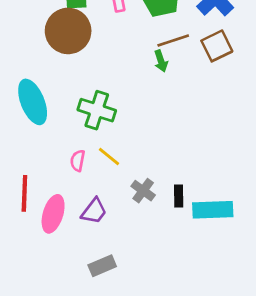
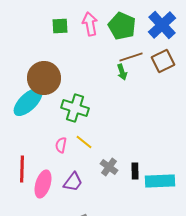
brown circle: (68, 31) -> (44, 78), moved
cyan ellipse: (33, 102) -> (28, 102), turned 68

